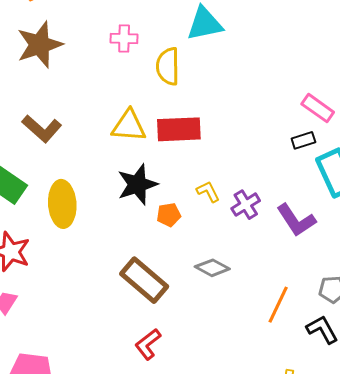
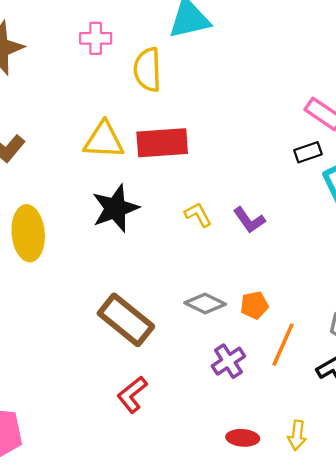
purple cross: (246, 205) -> (228, 361), moved
orange pentagon: (169, 215) -> (254, 305), moved
purple L-shape: (296, 220) -> (249, 220), moved, size x0.7

